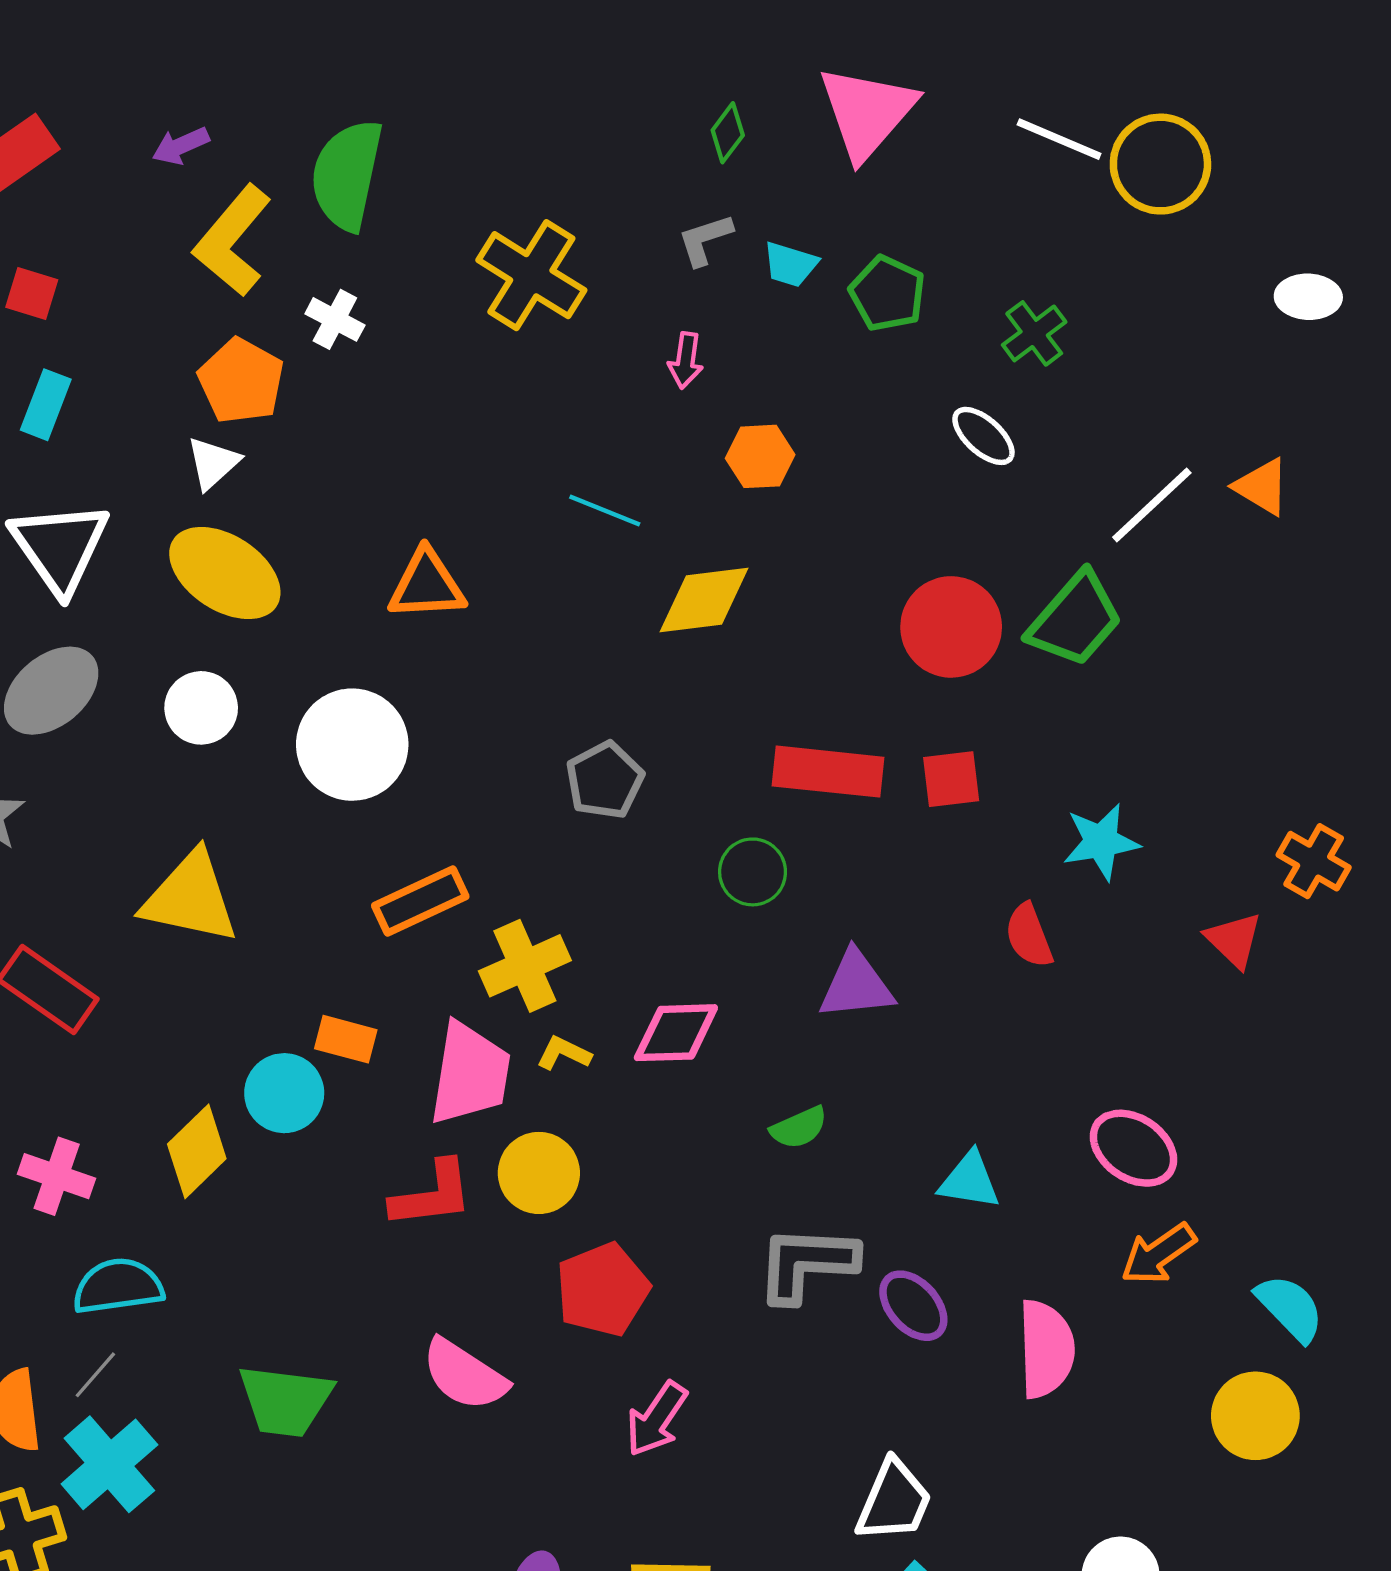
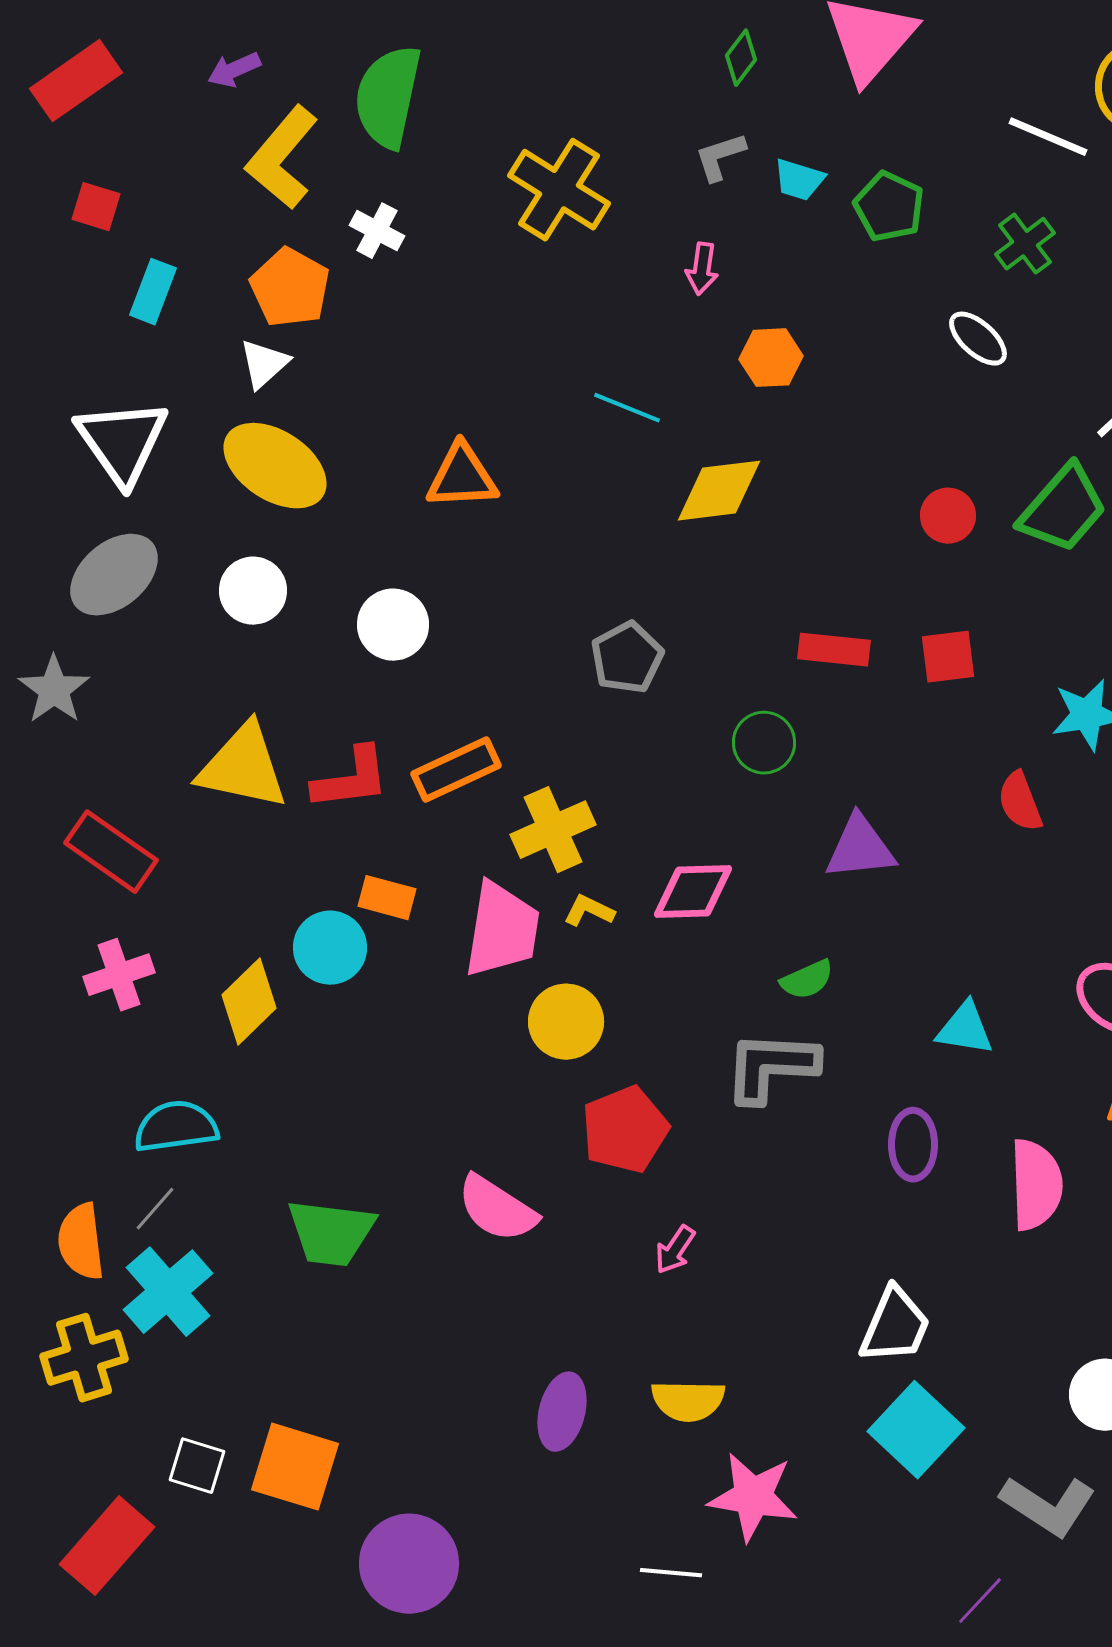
white line: (1059, 139) -> (1048, 137), moved
cyan rectangle: (46, 405) -> (153, 292), moved
red circle: (951, 627) -> (948, 516), size x0.6
white circle: (352, 745) -> (393, 625), size x0.7
red rectangle: (828, 772) -> (834, 650), size x0.7
pink cross: (57, 1176) -> (119, 975), moved, turned -38
red L-shape: (432, 1195) -> (351, 779), moved
gray L-shape: (807, 1264) -> (771, 1067), moved
purple ellipse: (913, 1306) -> (913, 1145), turned 42
pink arrow: (657, 1419) -> (675, 1250), size x0.7

